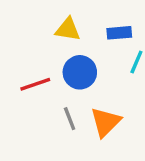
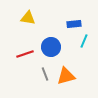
yellow triangle: (68, 29) -> (28, 18), moved
orange triangle: (106, 122) -> (66, 76), turned 30

